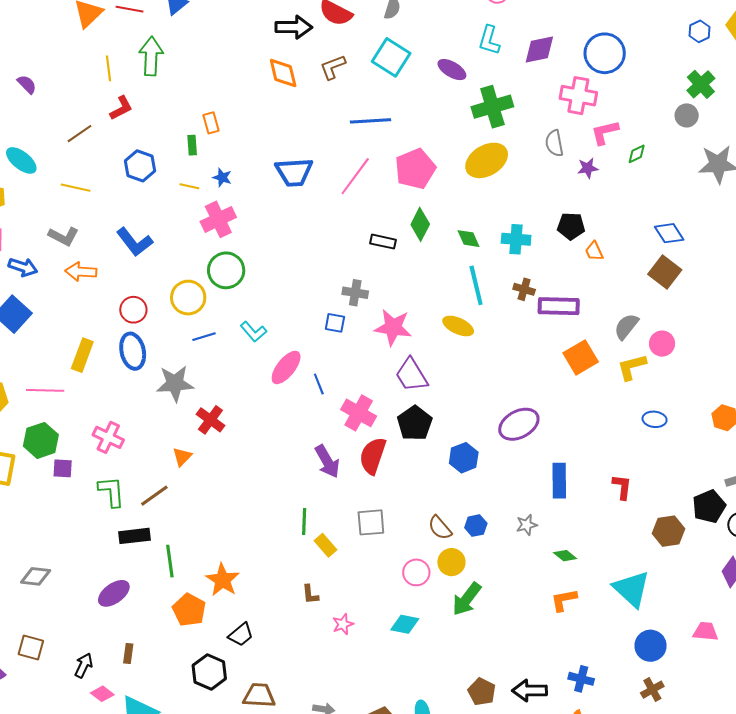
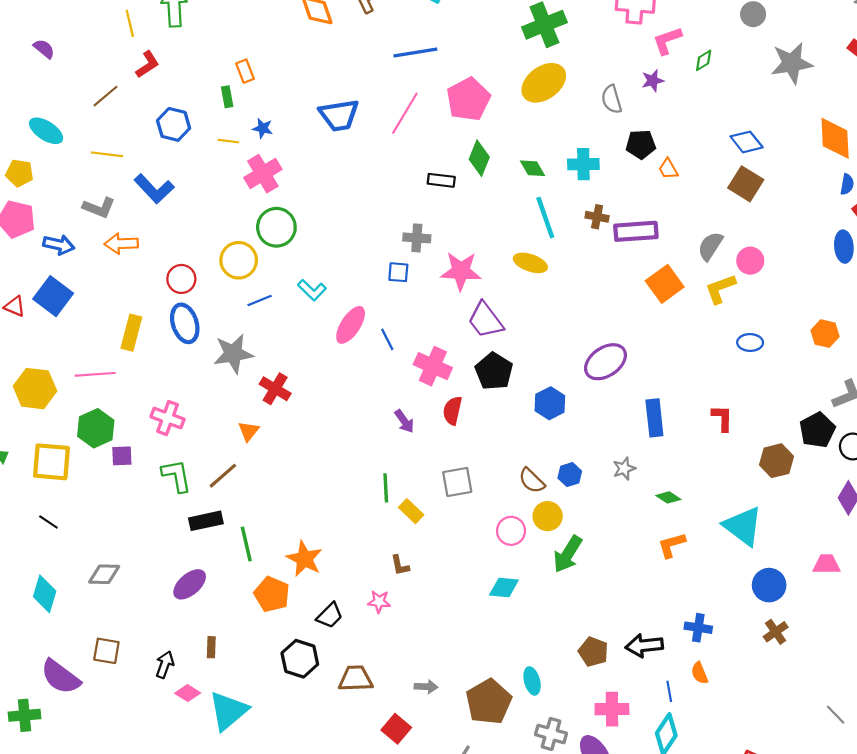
gray semicircle: (554, 143) -> (612, 99), moved
blue L-shape: (135, 242) -> (154, 189), moved
red semicircle: (373, 456) -> (452, 411), size x0.7
purple arrow: (327, 461) -> (404, 421), size x0.7
pink star: (343, 624) -> (379, 602), moved, turned 30

